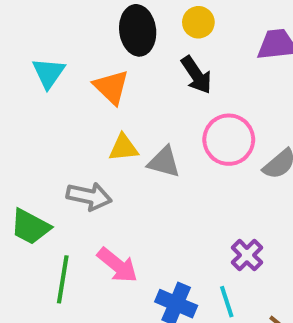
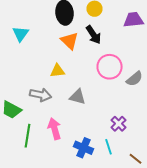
orange triangle: (111, 87) -> (70, 41), moved
gray triangle: (164, 162) -> (78, 97), moved
pink arrow: (117, 265) -> (54, 129), turned -145

